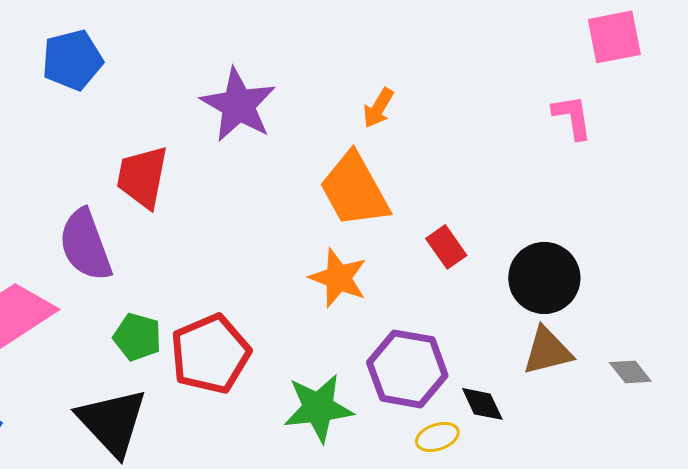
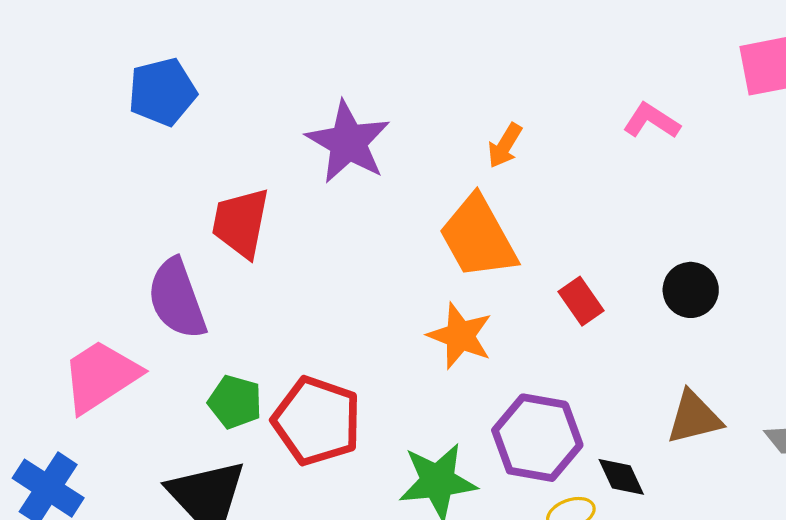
pink L-shape: (572, 117) -> (651, 121), moved, turned -48
black circle: (544, 278) -> (691, 290), moved, size x0.7
red pentagon: (210, 354) -> (317, 421), turned -30

